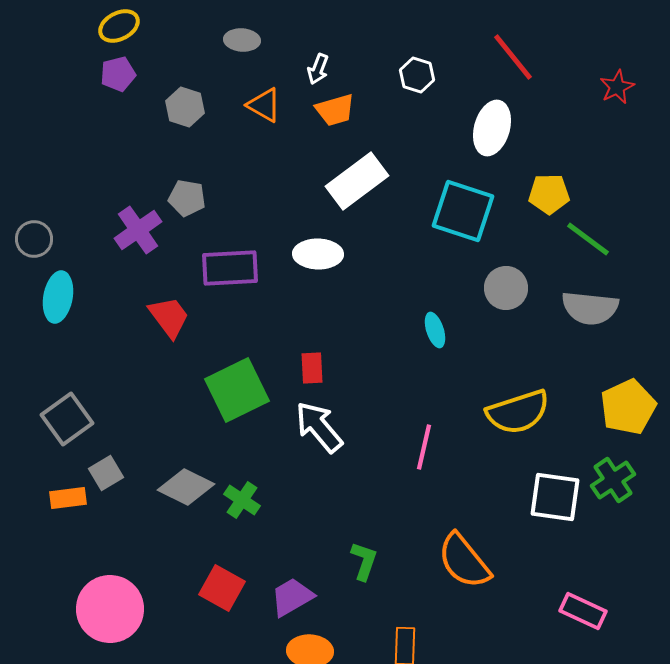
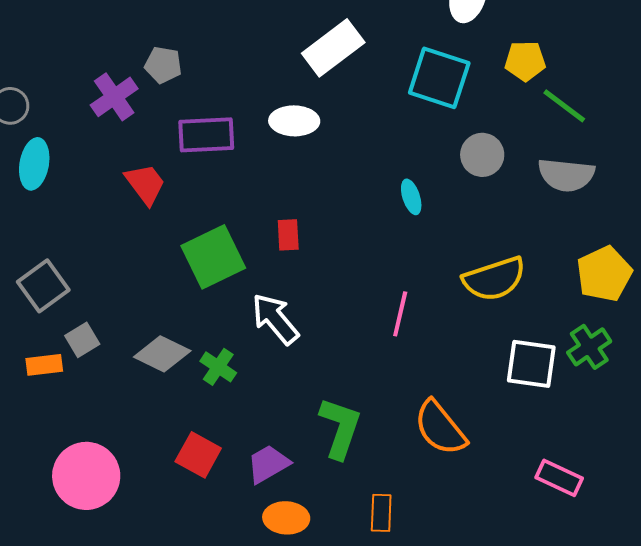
white arrow: (319, 427) -> (275, 319), moved
green L-shape: (364, 561) -> (340, 428), size x1.6

